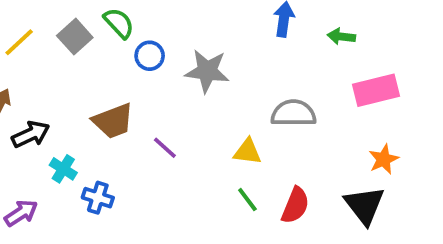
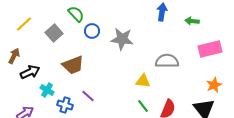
gray square: (75, 37) -> (54, 33), moved
purple line: (165, 148) -> (88, 96), moved

